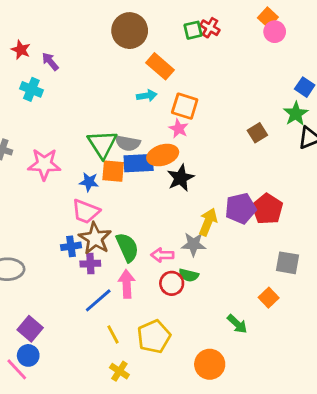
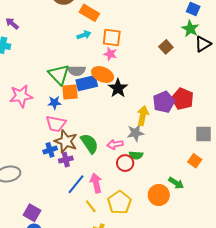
orange ellipse: (163, 155) -> (103, 75), turned 50
pink arrow: (127, 284) -> (96, 183), moved
orange circle: (210, 364) -> (159, 195), moved

